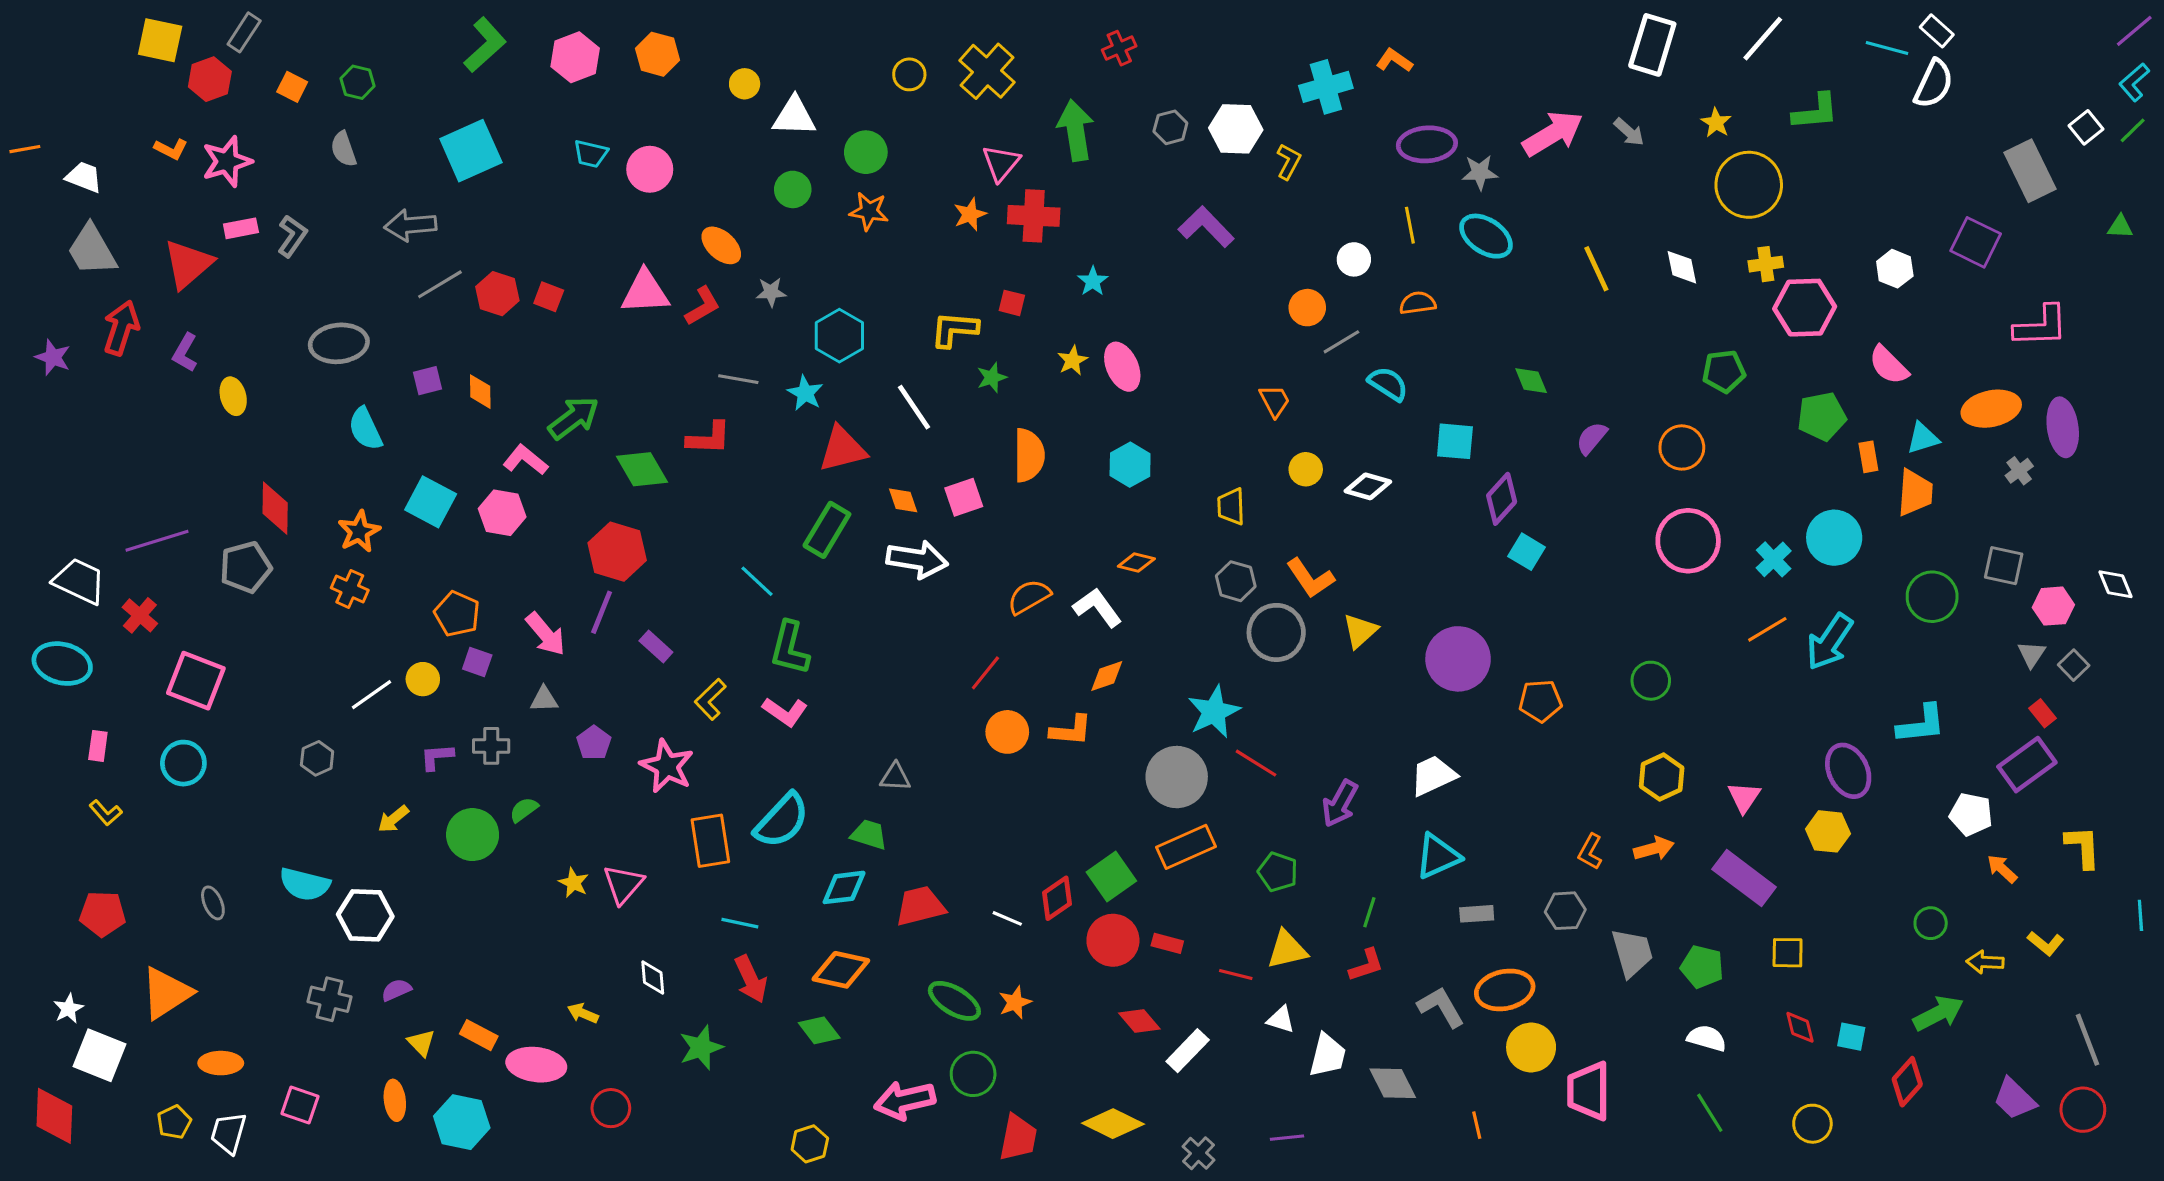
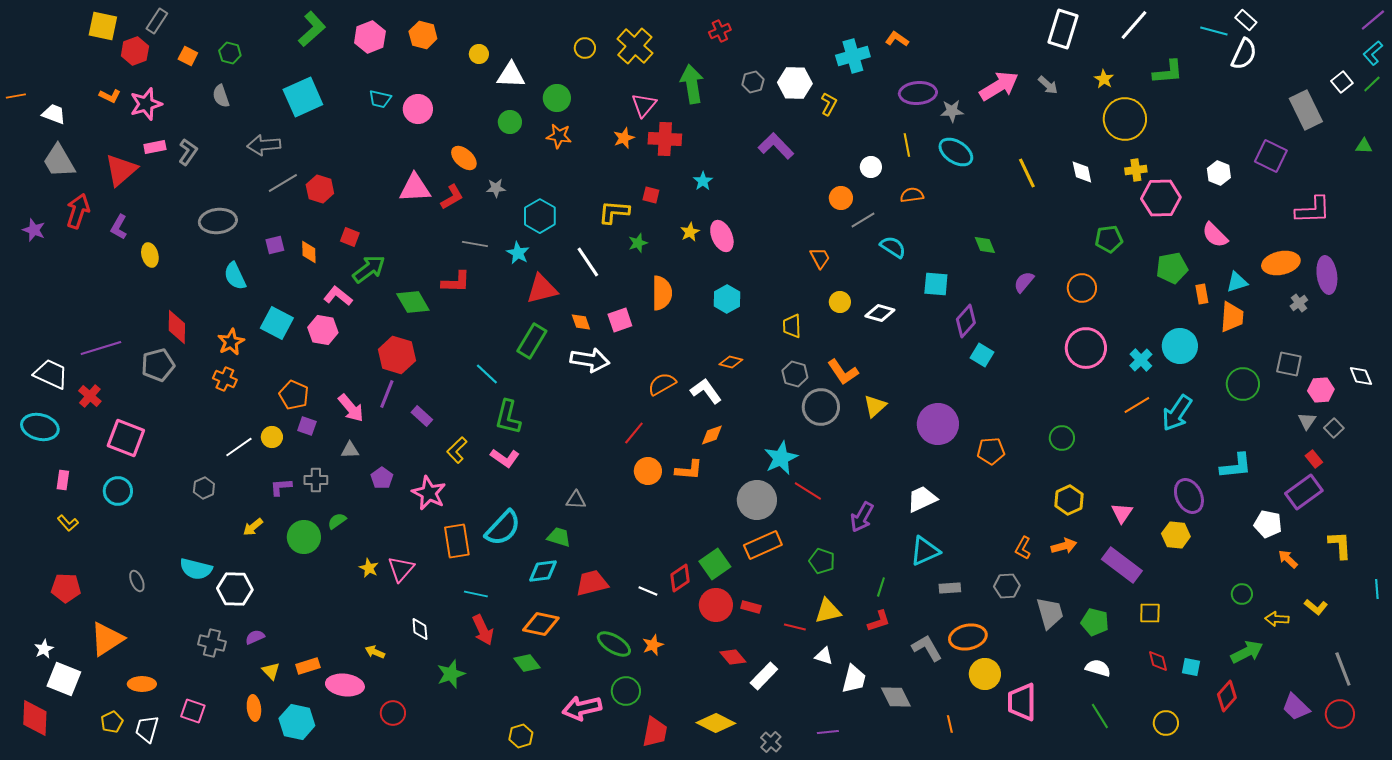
red square: (549, 297) -> (350, 237), moved
orange rectangle: (479, 1035) -> (308, 666), turned -45

